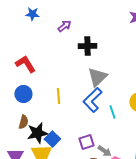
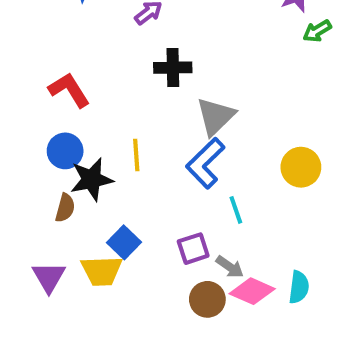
black cross: (87, 46) -> (173, 68), moved
cyan line: (112, 112) -> (236, 210), moved
black star: (37, 133) -> (91, 179), moved

